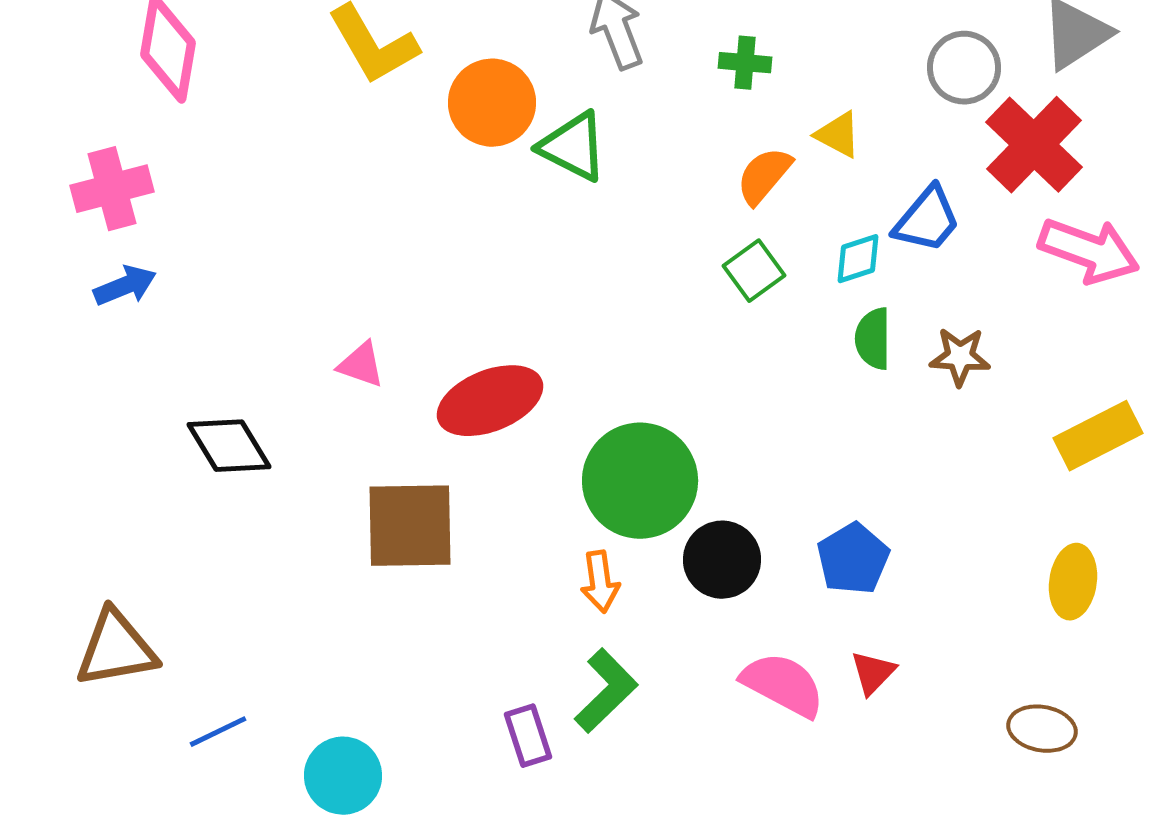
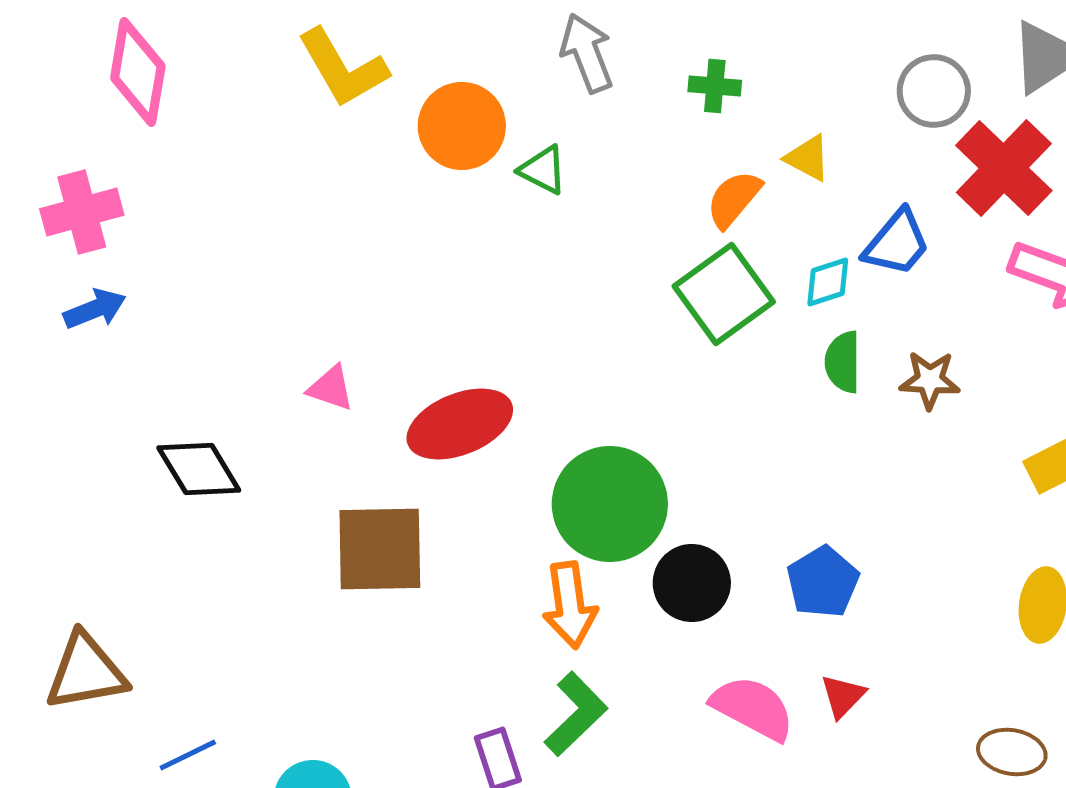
green triangle: (573, 147) -> (543, 170), size x0.7
green square: (754, 271) -> (724, 294), size x1.6
orange arrow: (600, 582) -> (570, 605), size x1.4

